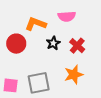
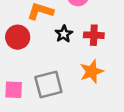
red cross: (77, 46) -> (94, 35), turned -35

